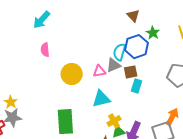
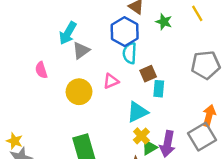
cyan arrow: (41, 20) -> (68, 33), moved
blue hexagon: (137, 47) -> (125, 32), moved
gray triangle: (113, 65) -> (81, 50), moved
cyan triangle: (101, 99) -> (137, 112), moved

